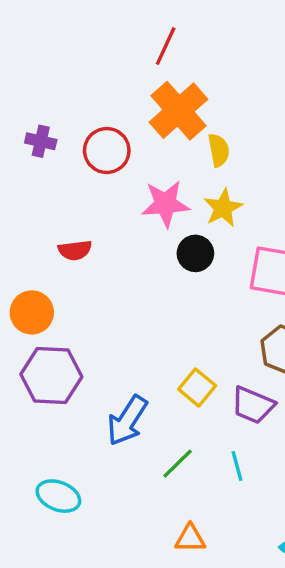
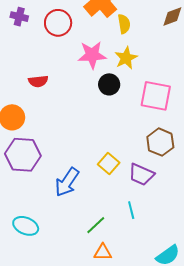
green line: (178, 464) -> (96, 225), moved

